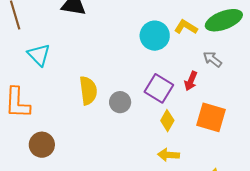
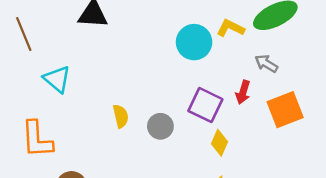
yellow semicircle: (88, 91) -> (121, 116), size x0.7
orange square: (211, 117) -> (285, 110), moved, turned -32

